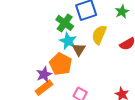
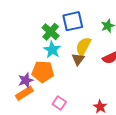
brown triangle: (79, 49) -> (78, 59), moved
orange pentagon: (61, 64) -> (43, 72), turned -30

